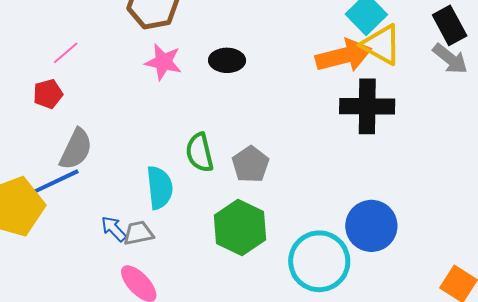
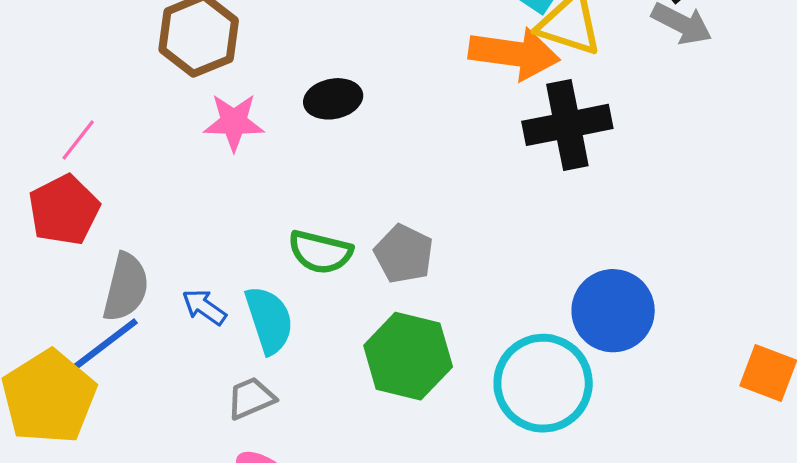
orange arrow: (344, 56) -> (514, 54), turned 34
red pentagon: (48, 94) -> (64, 210), size x1.5
green semicircle: (200, 153) -> (320, 252), turned -51
blue arrow: (114, 229) -> (204, 307), moved

